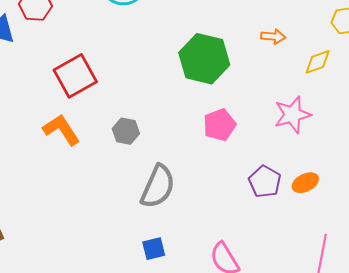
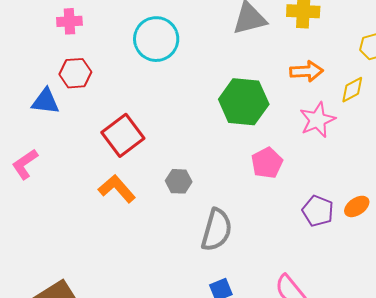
orange arrow: (273, 37) -> (307, 71), size x1.4
pink star: (292, 115) -> (317, 120), moved

